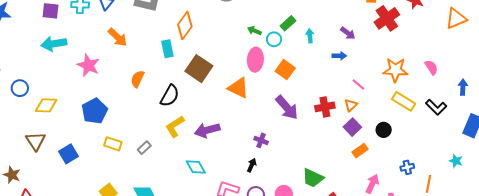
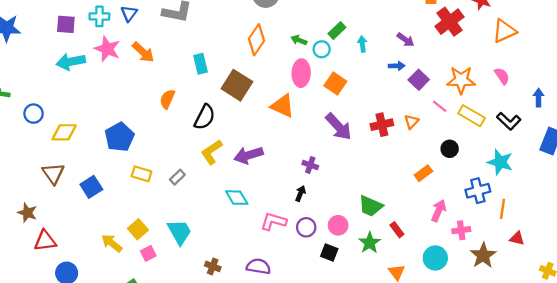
orange triangle: (456, 19) -> (504, 31), moved
orange diamond: (185, 25) -> (257, 40), moved
pink star: (88, 65) -> (107, 49), moved
pink line: (358, 85) -> (440, 106), moved
purple square: (352, 127) -> (419, 80), moved
cyan star: (456, 161) -> (500, 162), moved, size x1.6
blue cross: (407, 167) -> (478, 191), size x1.5

